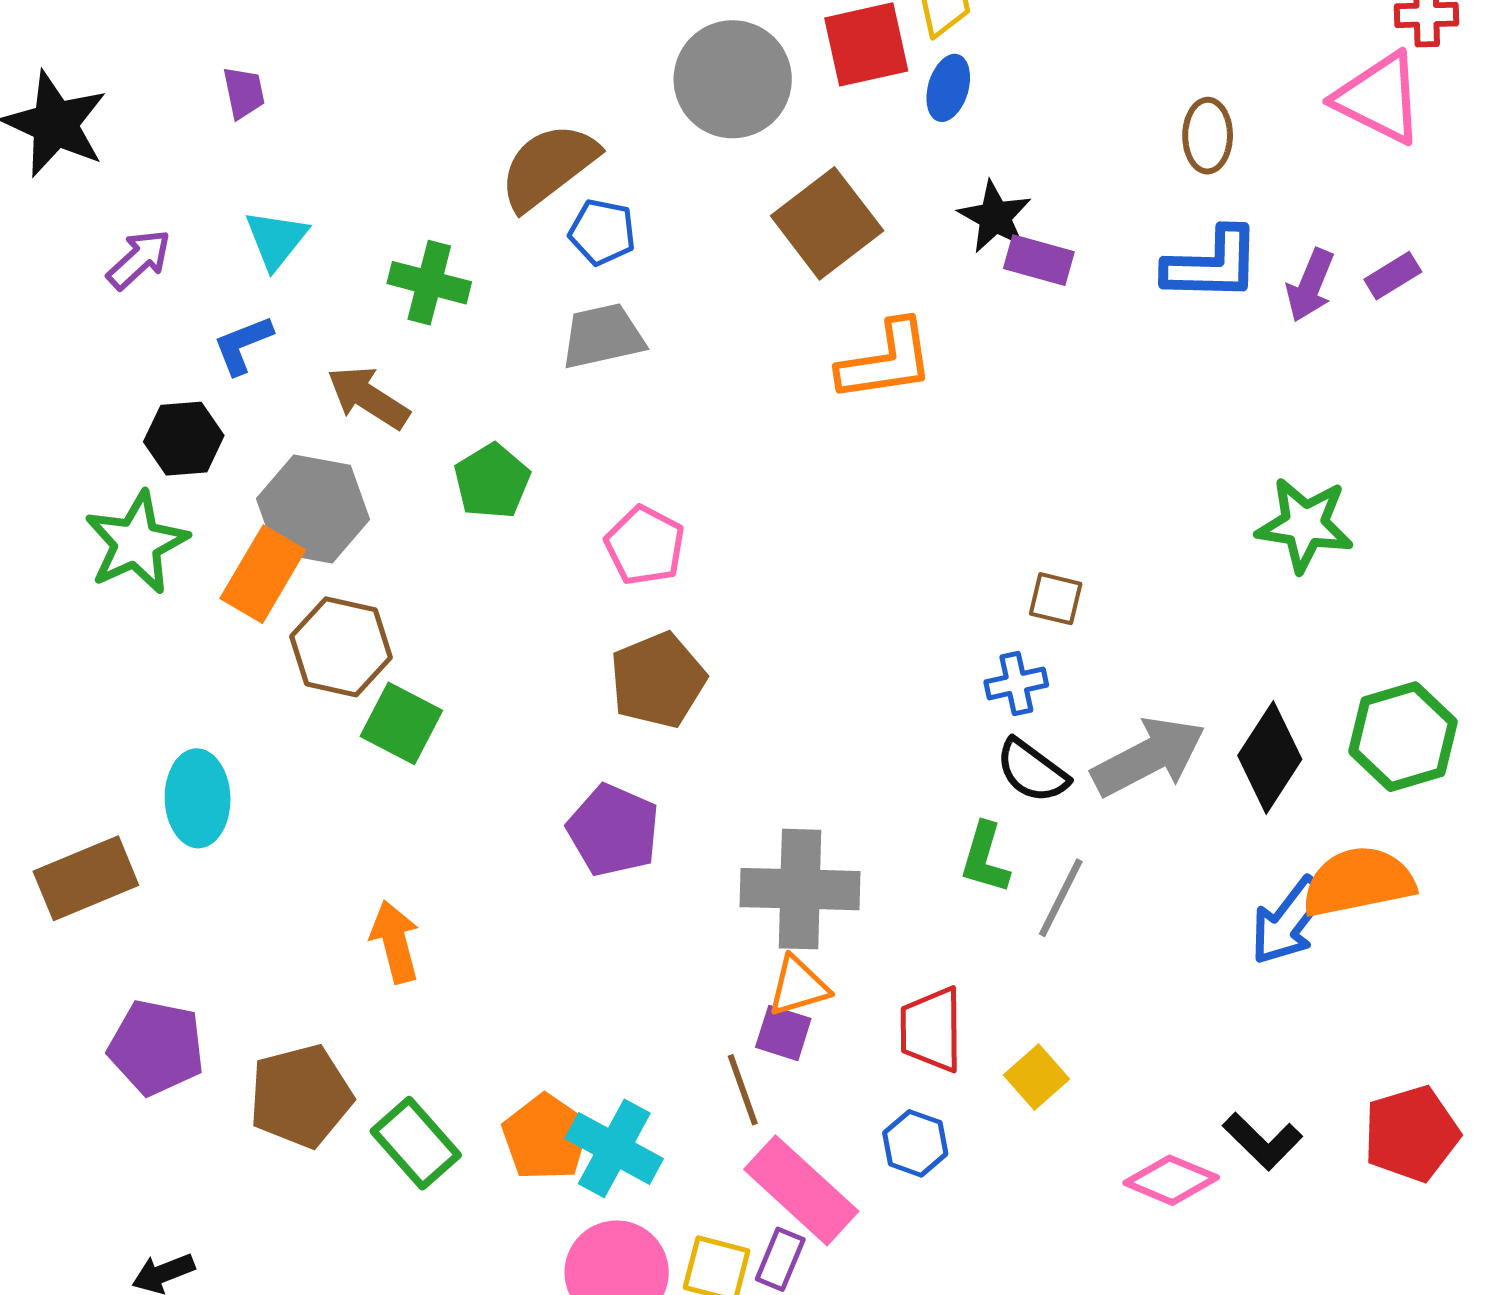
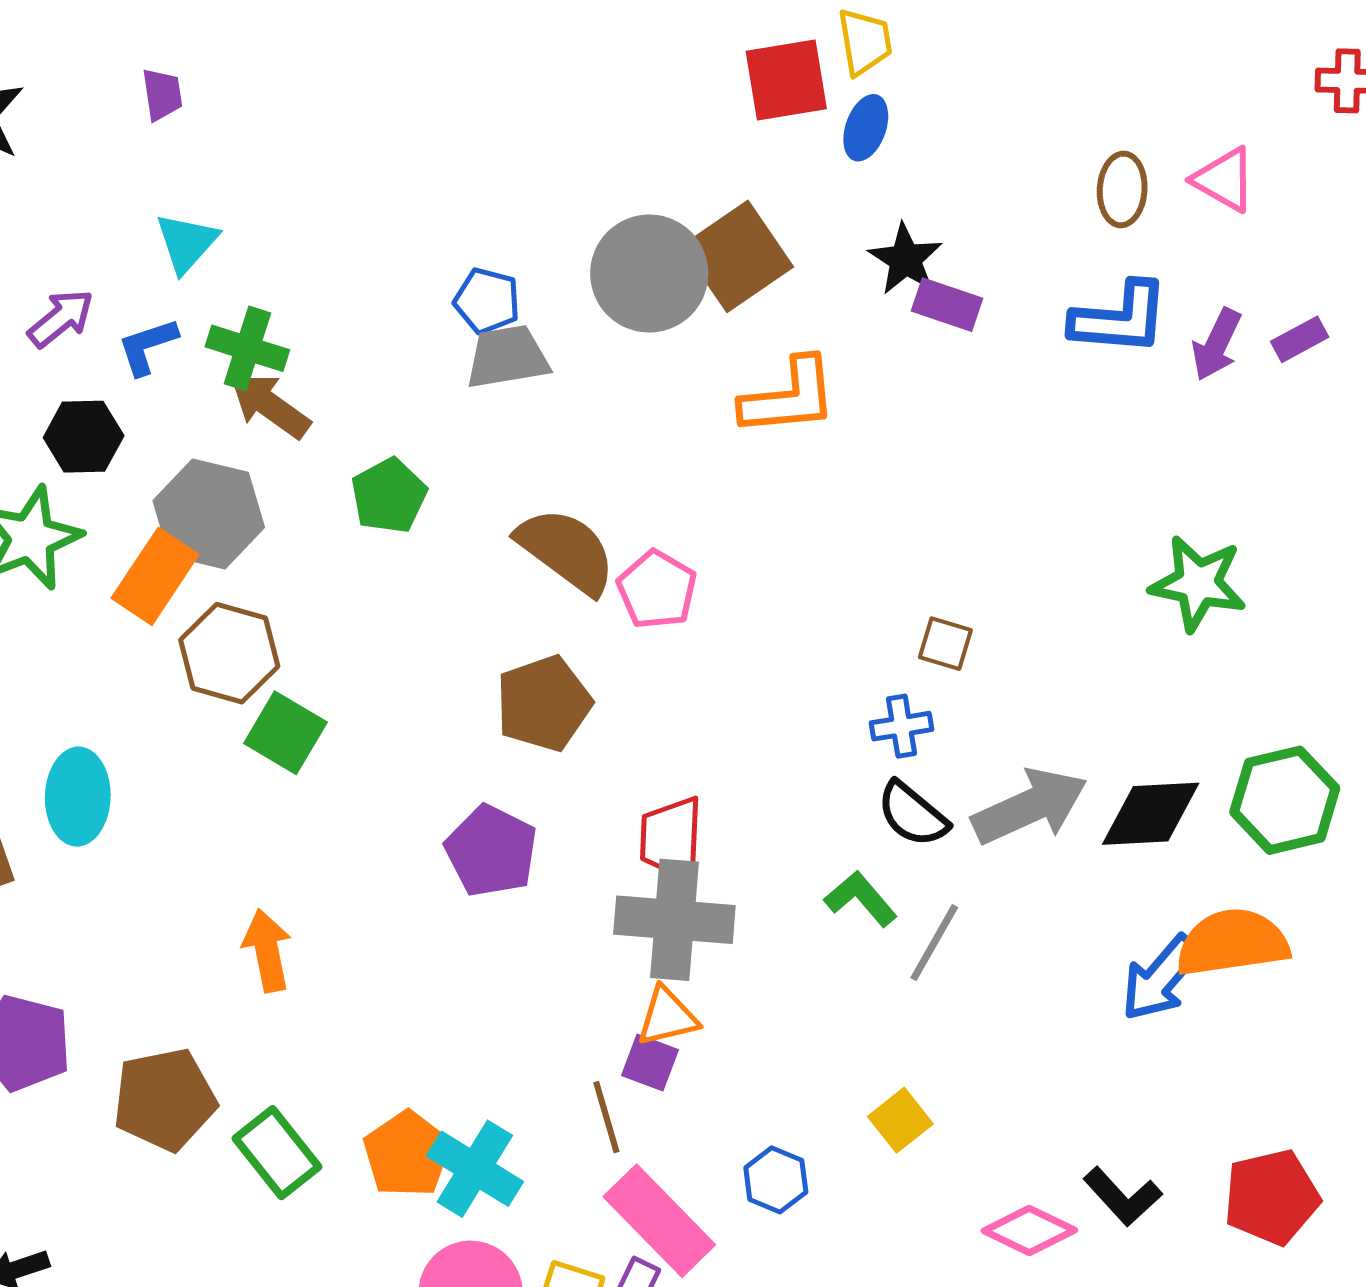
gray circle: (733, 79) -> (649, 274), moved
pink triangle: (1379, 98) -> (1224, 180), moved, size x0.7
brown semicircle: (548, 166) -> (566, 551), moved, turned 71
blue pentagon: (602, 232) -> (487, 301), moved
purple arrow: (139, 259) -> (61, 318), moved
green cross: (429, 283) -> (247, 348), moved
pink pentagon: (645, 546) -> (657, 590), moved
black diamond: (1270, 757) -> (1151, 814), turned 51
green L-shape: (985, 858) -> (861, 899), turned 120
red trapezoid: (931, 1030) -> (671, 839), moved

